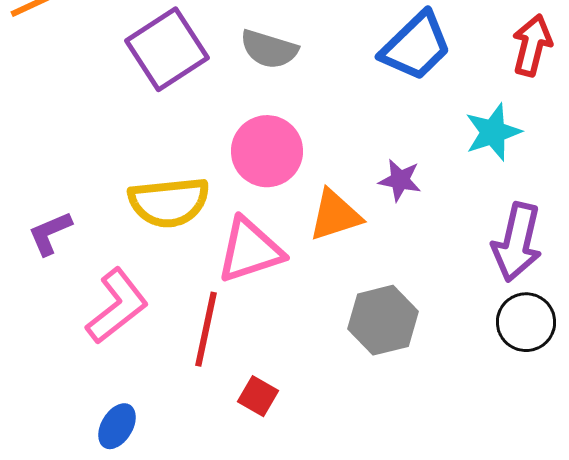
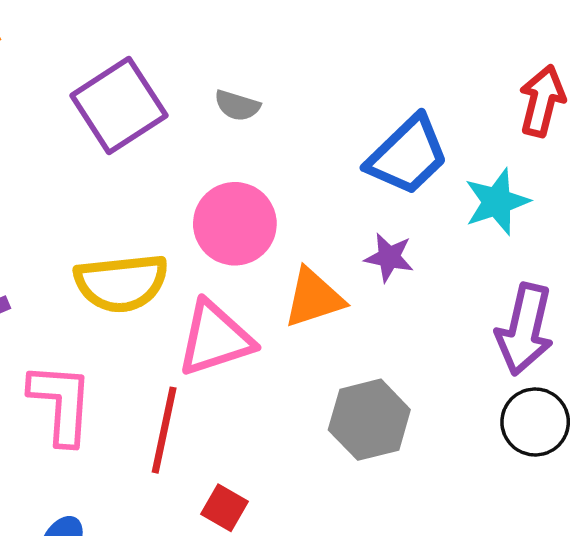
blue trapezoid: (416, 46) -> (408, 155), moved
gray semicircle: (269, 49) -> (237, 106), size x0.7
pink L-shape: (117, 306) -> (61, 403), turned -48

